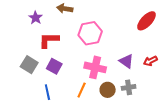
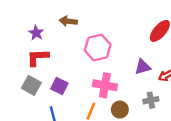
red L-shape: (49, 40) -> (38, 57), moved
purple triangle: (126, 61) -> (143, 67), moved, turned -49
gray cross: (129, 87) -> (151, 100), moved

